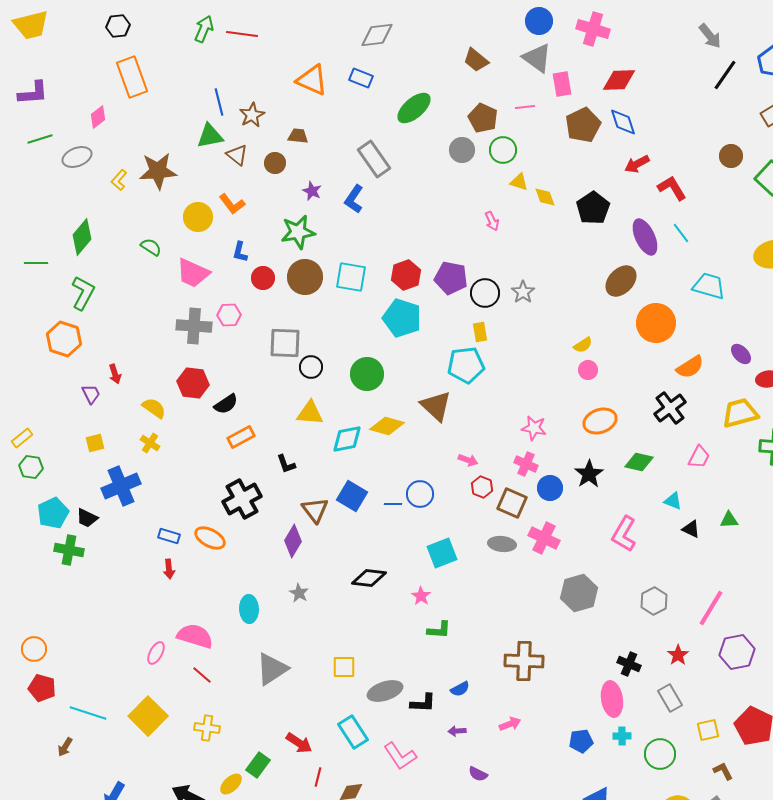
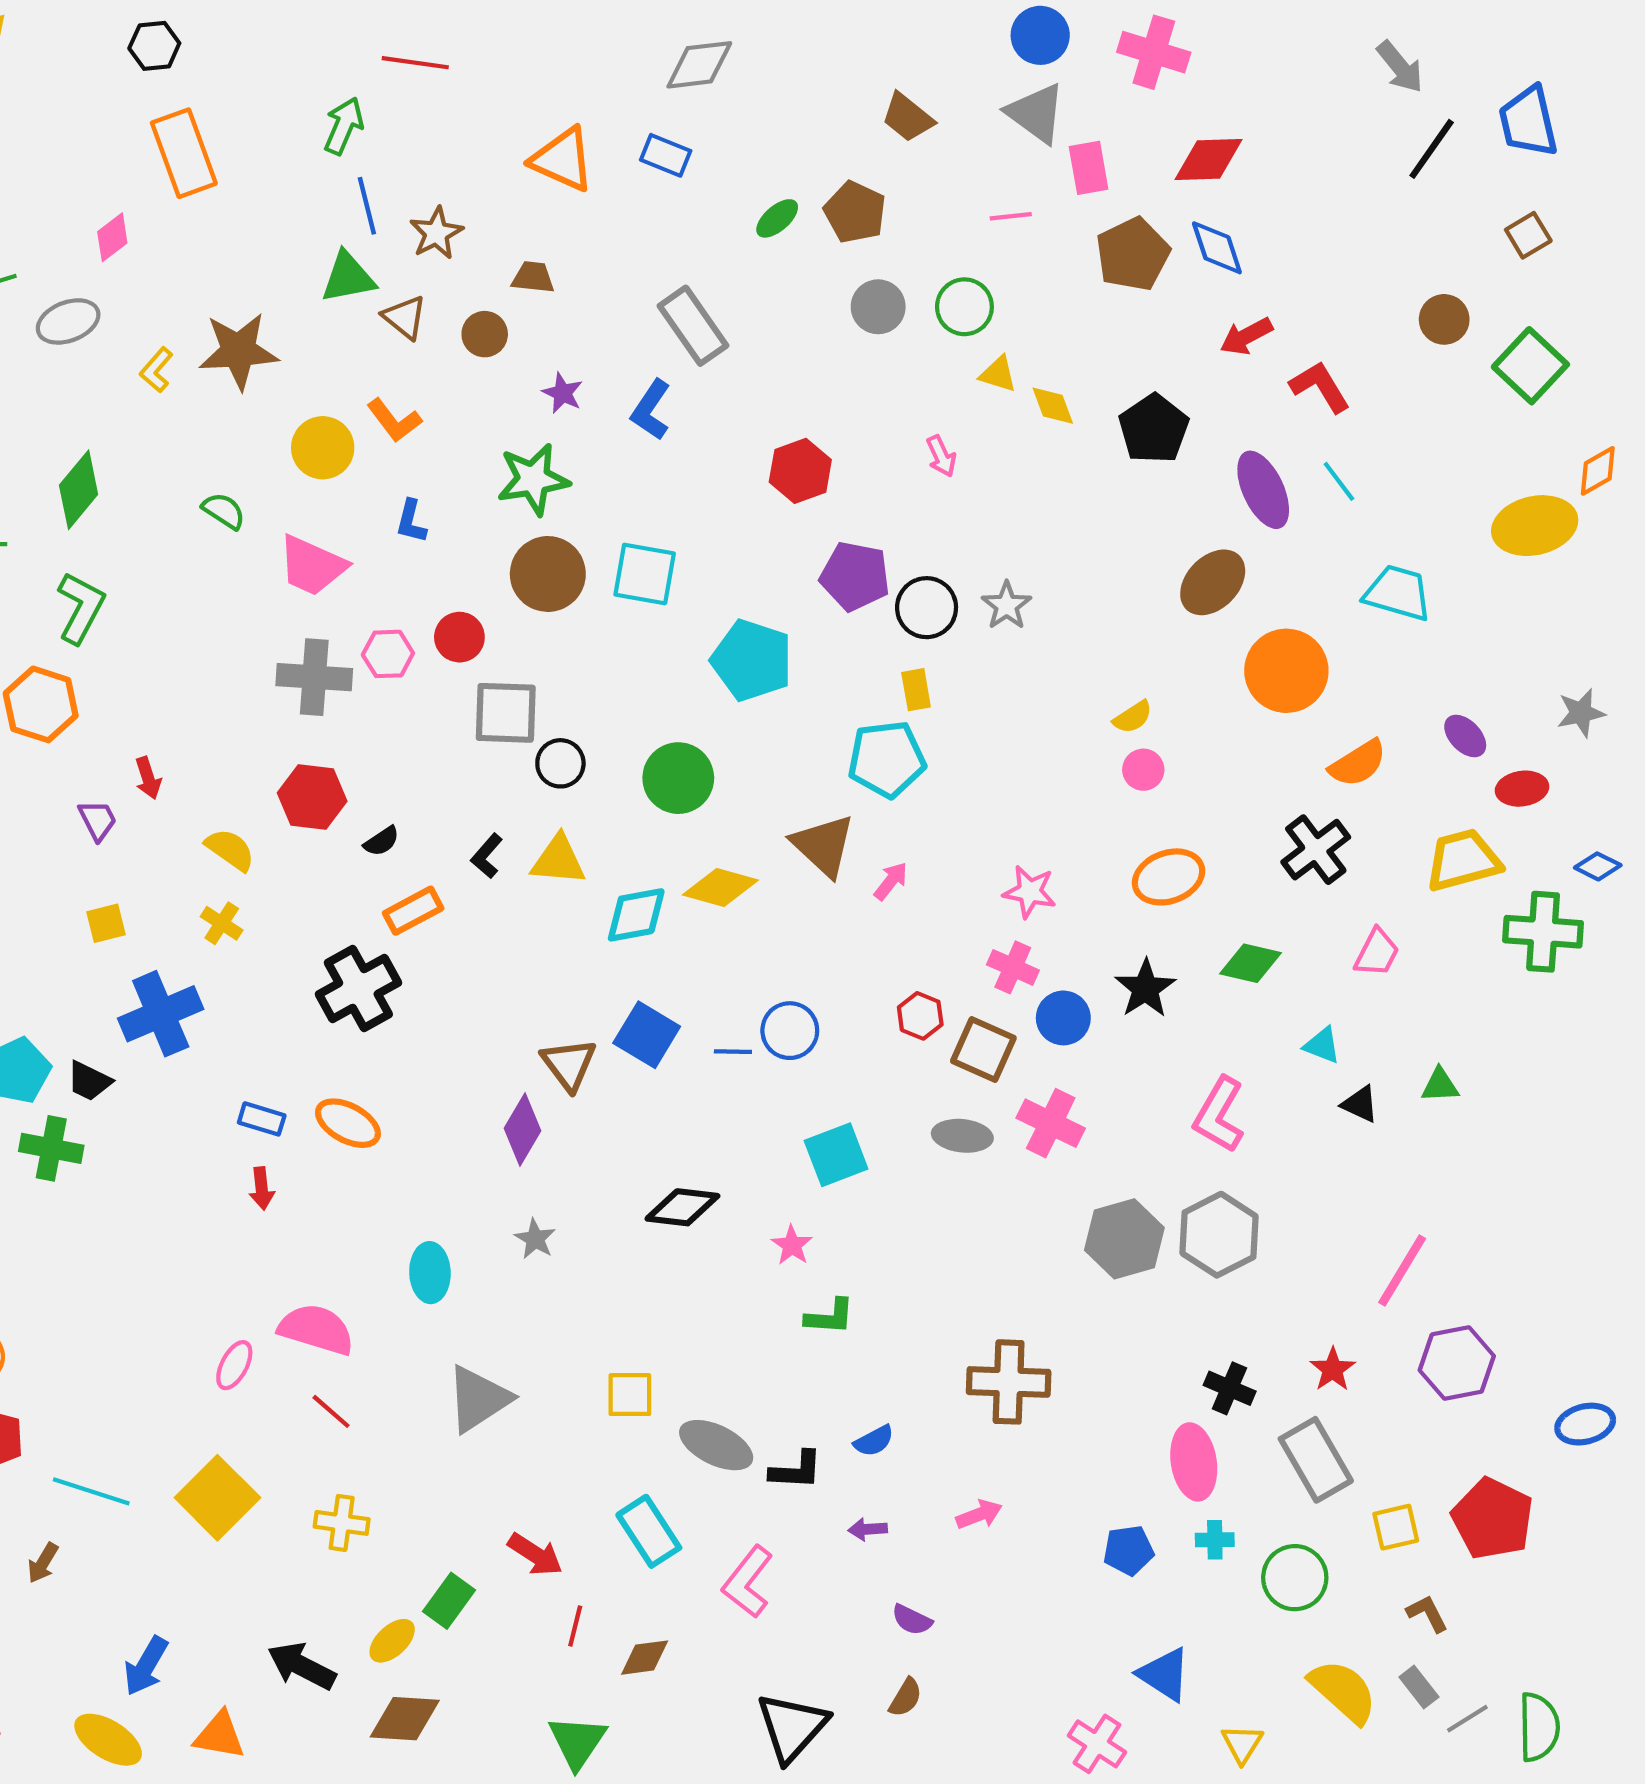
green arrow: (204, 29) -> (344, 126), moved
green ellipse: (414, 108) -> (777, 218), size x0.6
brown pentagon: (483, 118) -> (855, 212), moved
red hexagon: (406, 275) -> (800, 471), moved
red circle: (263, 278) -> (459, 637), moved
black semicircle: (226, 404) -> (382, 841), size x0.7
pink arrow: (468, 460) -> (891, 881), moved, turned -72
black L-shape: (286, 464) -> (487, 856), moved, turned 60
black cross: (242, 499) -> (358, 988), moved
gray hexagon: (654, 601) -> (1219, 1235), moved, size x1.4
gray ellipse: (385, 691) -> (716, 1445), turned 44
gray rectangle: (670, 698) -> (1316, 1460), size x1.4
pink L-shape: (400, 756) -> (748, 1582), turned 72

